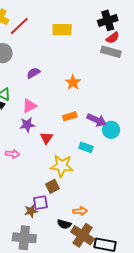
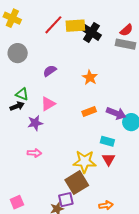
black cross: (108, 20) -> (91, 32), moved, turned -36
red line: (19, 26) -> (53, 25), moved
purple star: (27, 125) -> (35, 123), moved
red triangle: (46, 138) -> (109, 159), moved
brown square: (52, 186) -> (77, 183), size x1.6

